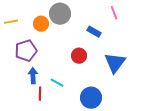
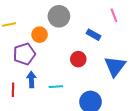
orange circle: (41, 24) -> (40, 35), moved
cyan line: (57, 83) -> (56, 87), turned -32
red line: (40, 94) -> (13, 90), moved

